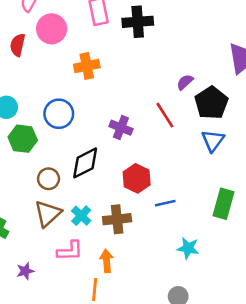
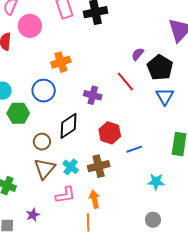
orange cross: (87, 66) -> (61, 62), moved

